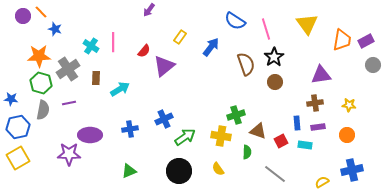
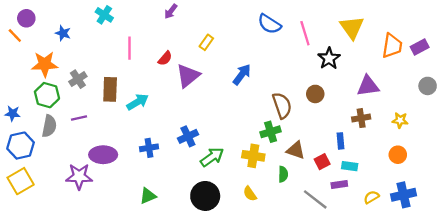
orange line: (41, 12) -> (15, 35), moved
cyan cross: (91, 46) -> (104, 15), moved
blue arrow: (211, 47) -> (242, 74), moved
black star: (274, 57) -> (329, 58), moved
brown semicircle: (246, 64) -> (282, 105), moved
gray circle: (373, 65) -> (428, 86), moved
gray cross: (68, 69) -> (78, 79), size x0.7
brown rectangle: (96, 78) -> (110, 89), size x1.5
purple rectangle: (318, 127) -> (339, 185), moved
yellow semicircle: (322, 182) -> (371, 197), moved

